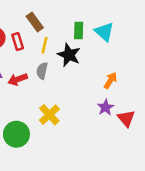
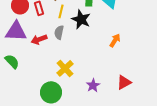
purple star: (105, 107) -> (93, 85), moved
red triangle: (126, 118) -> (124, 82), moved, turned 42
green circle: (16, 134) -> (51, 92), moved

